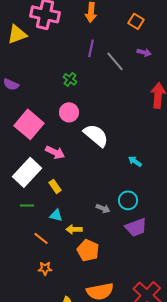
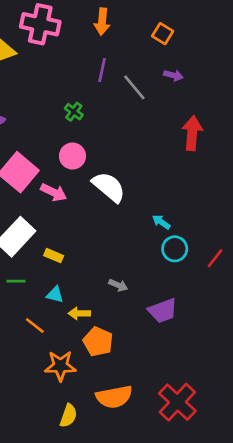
pink arrow: (55, 152) -> (54, 192), moved
yellow rectangle: (55, 186) -> (54, 256), turned -32
cyan circle: (128, 200) -> (175, 249), moved
orange star: (45, 268) -> (60, 366), moved, size x1.6

